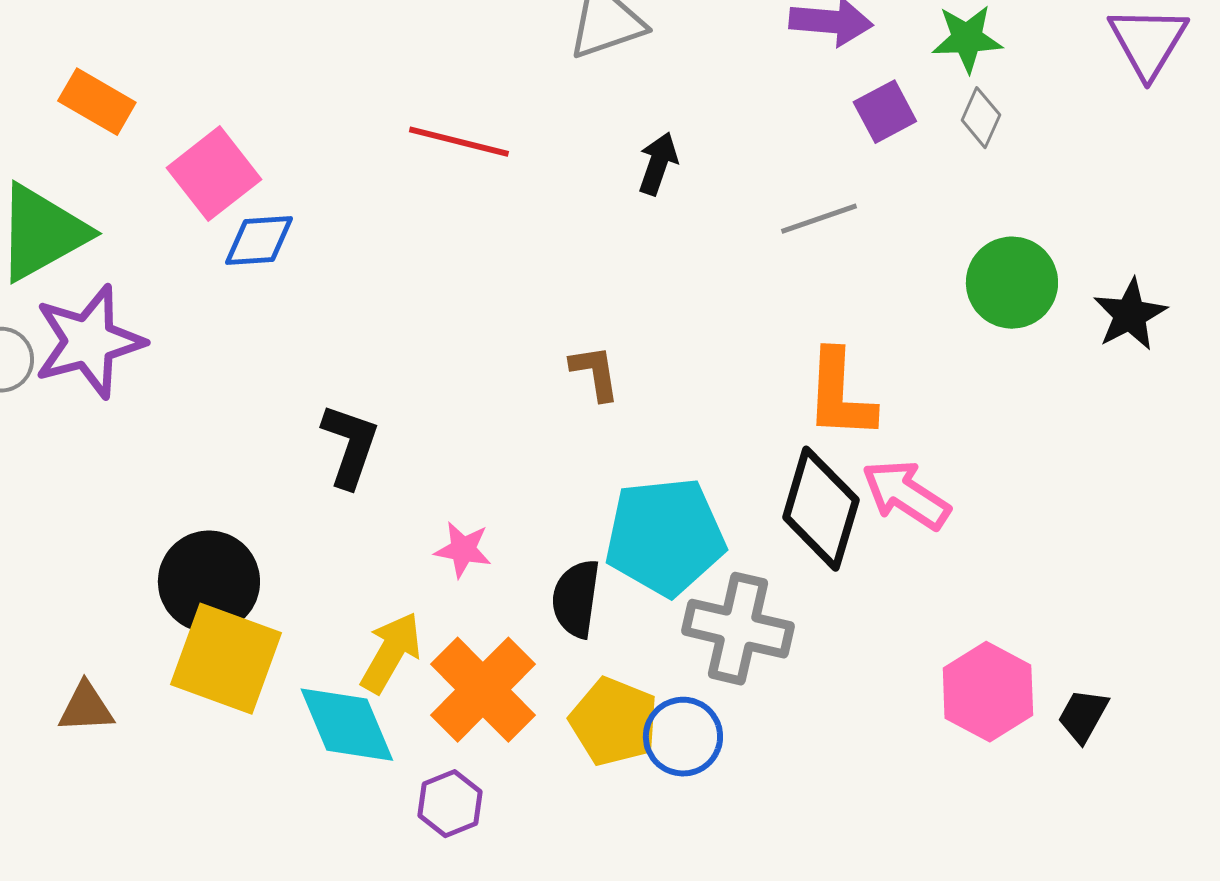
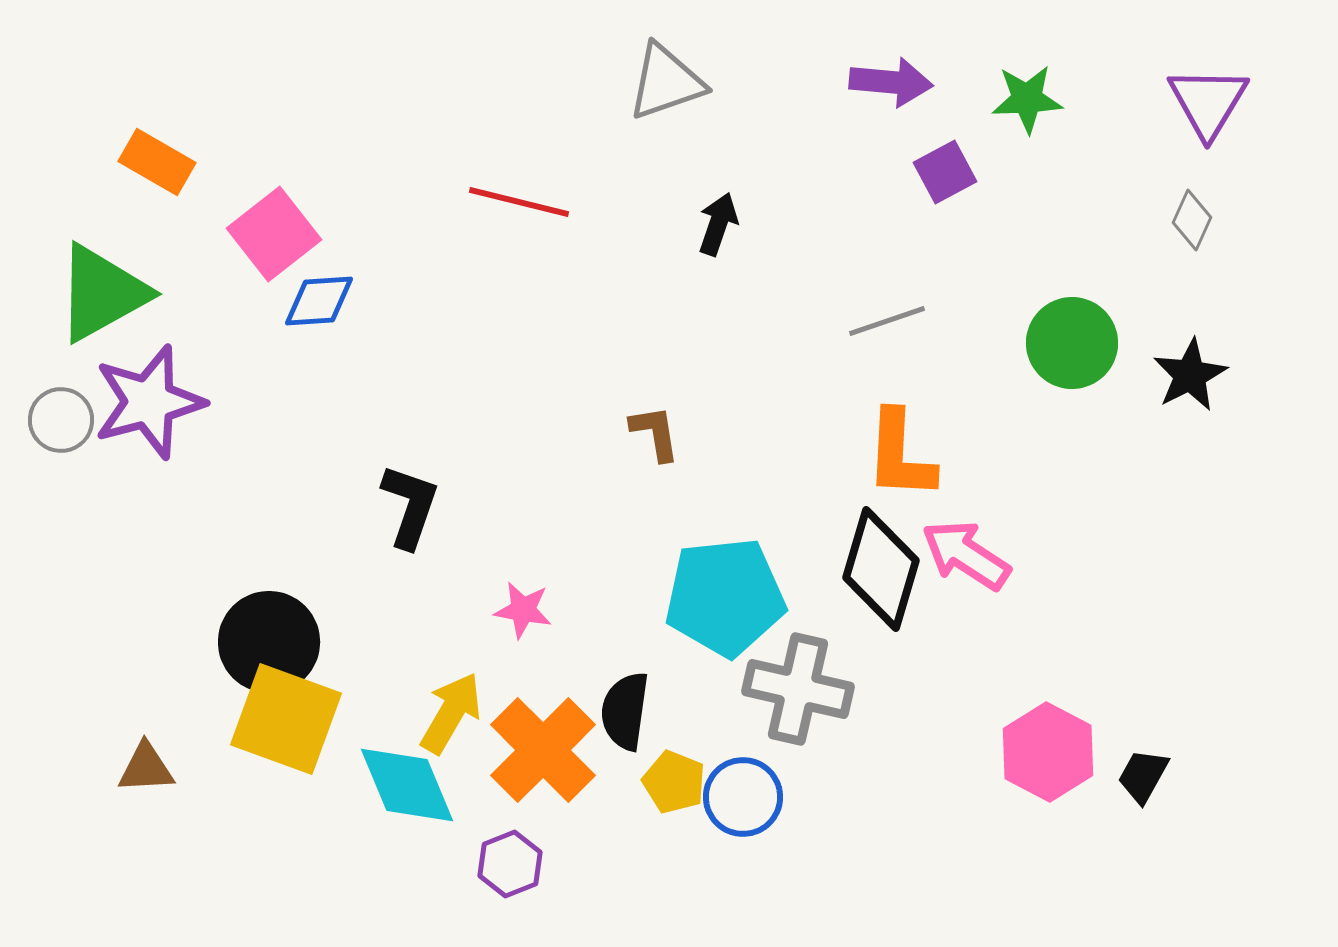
gray diamond: (981, 118) -> (1192, 220), moved
gray line: (819, 219) -> (887, 321), moved
black semicircle: (576, 599) -> (625, 711), moved
yellow pentagon: (614, 722) -> (674, 782), size x0.7

